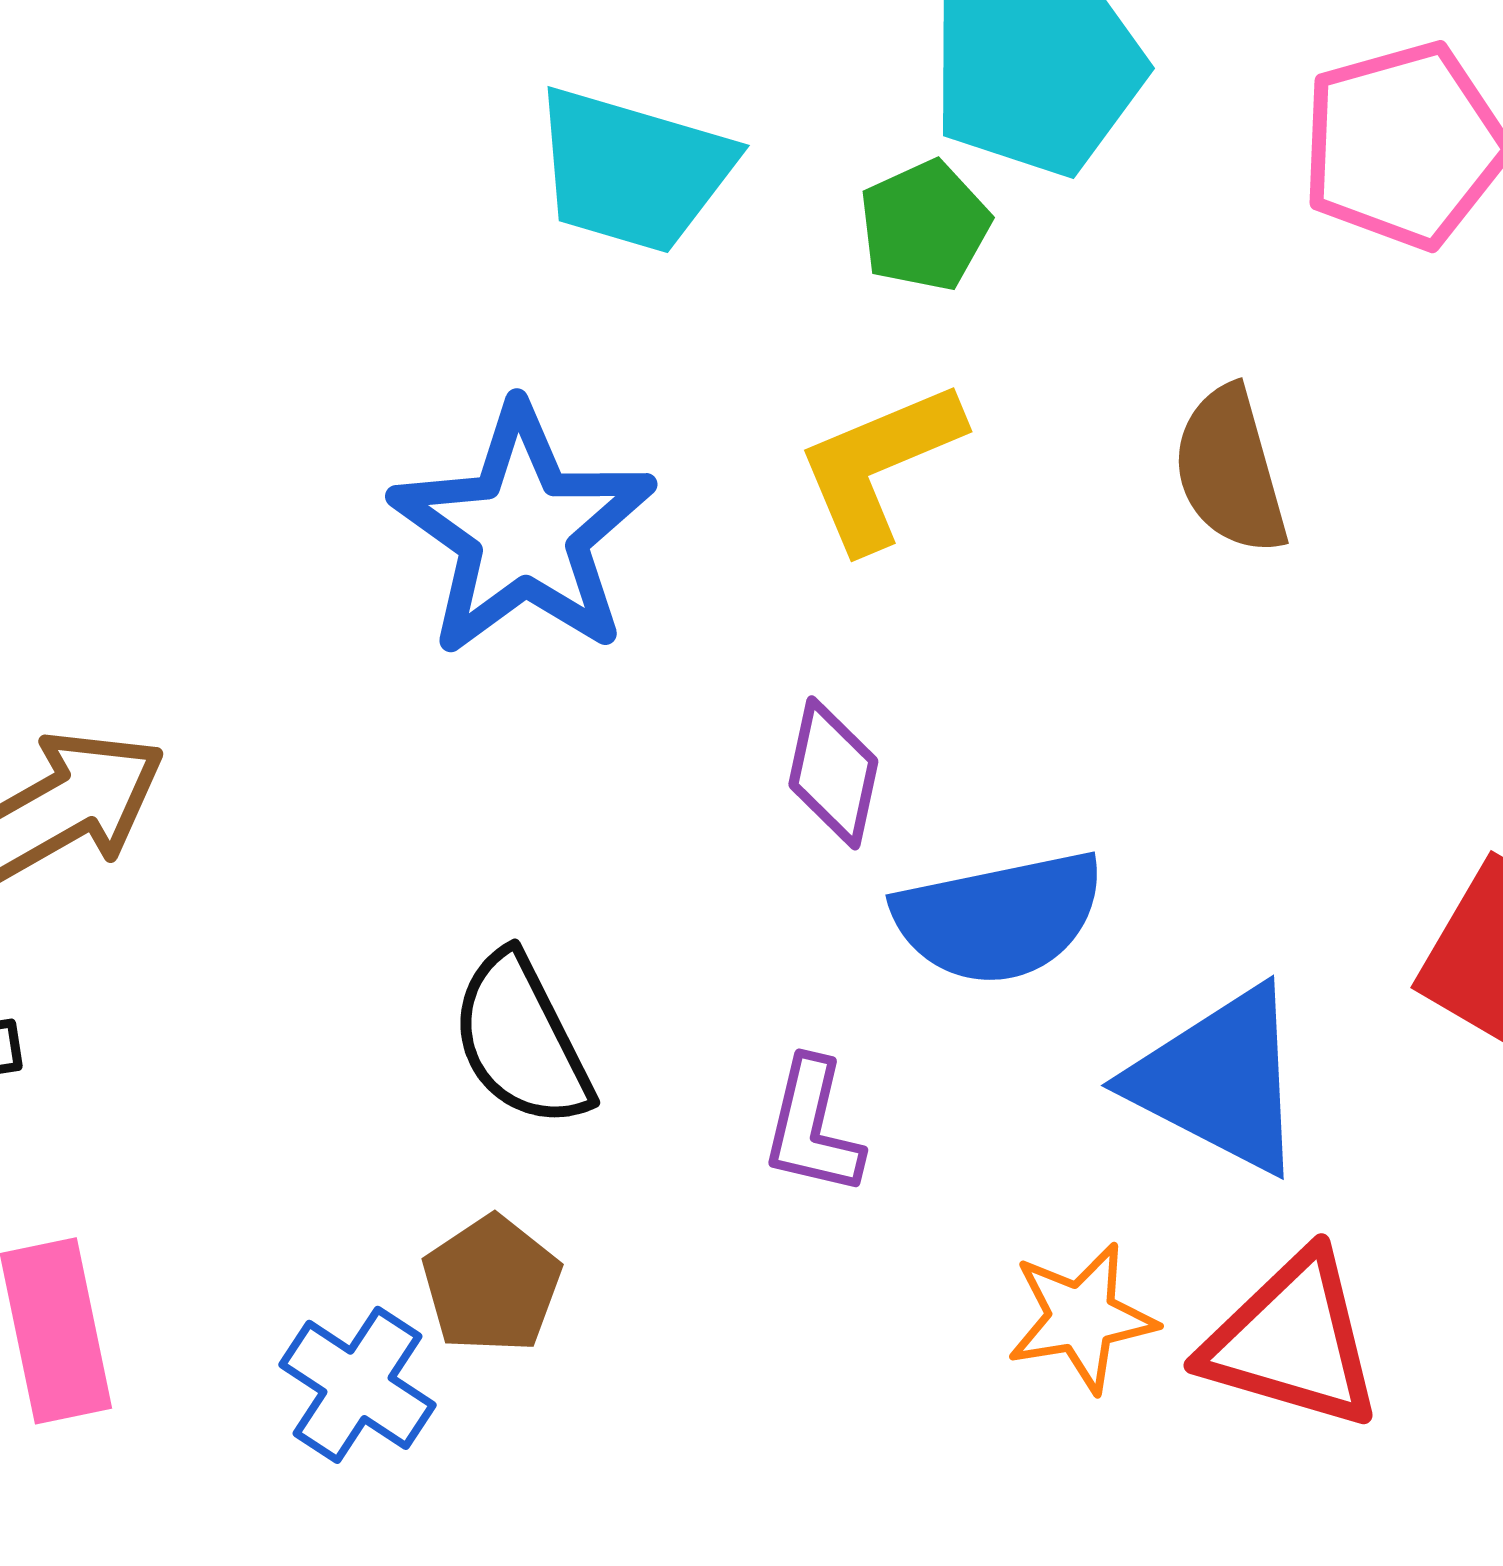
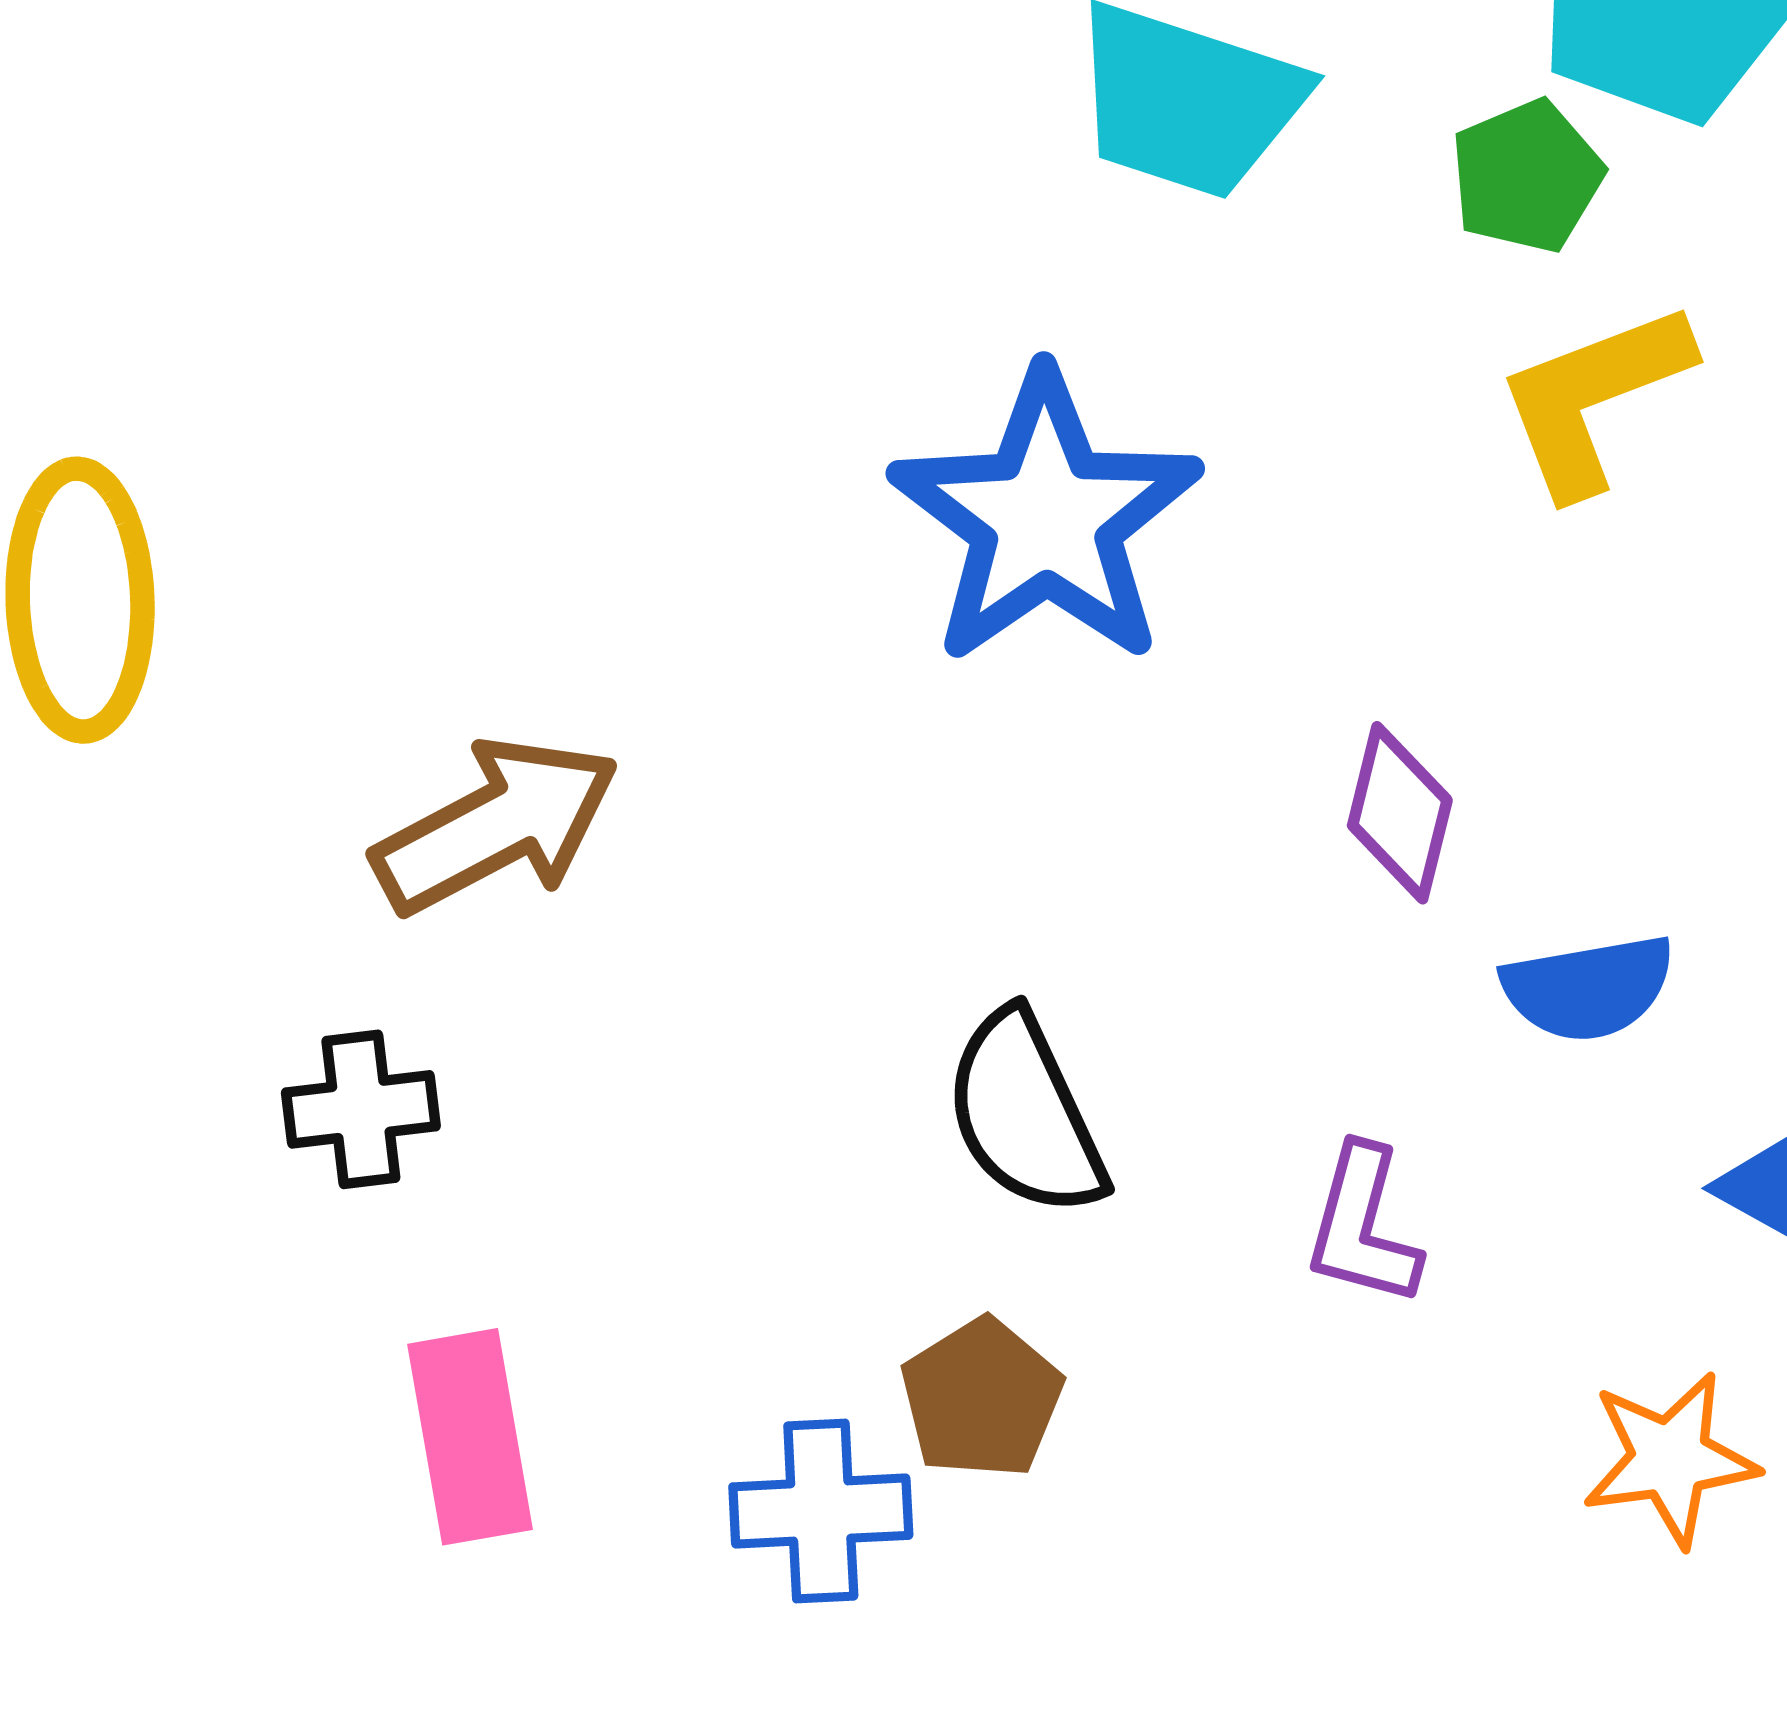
yellow L-shape: (879, 465) -> (1594, 398), moved
blue semicircle: (999, 917) -> (1588, 988), size x0.7
blue cross: (357, 1385) -> (821, 1511), turned -38

